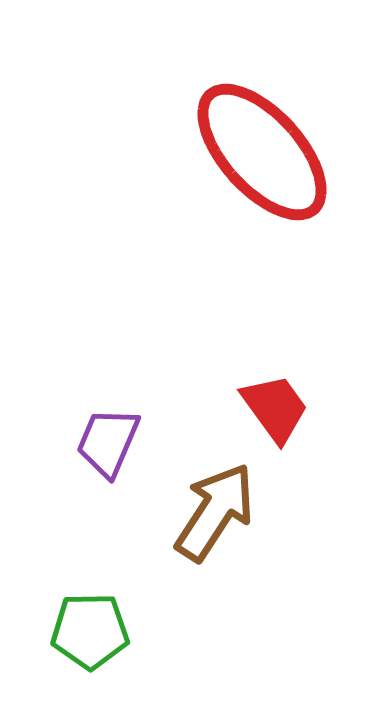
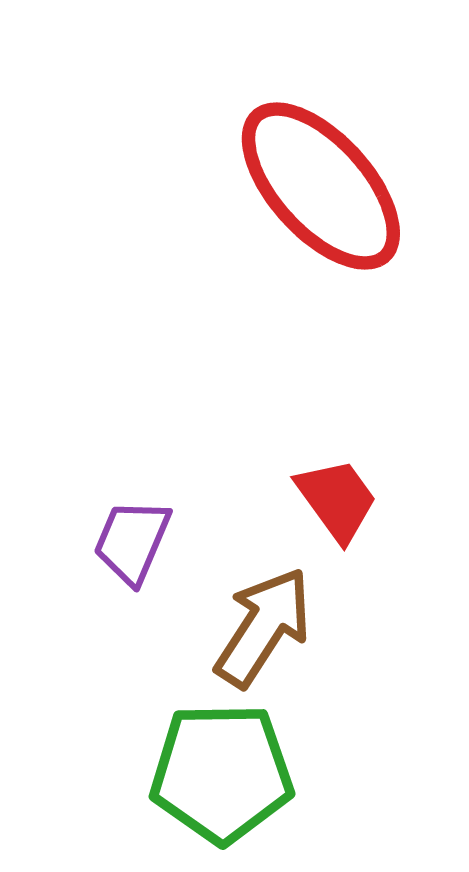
green pentagon: (90, 631) -> (222, 773), moved, size x1.5

